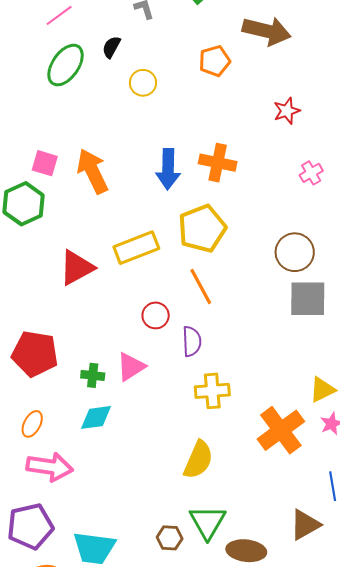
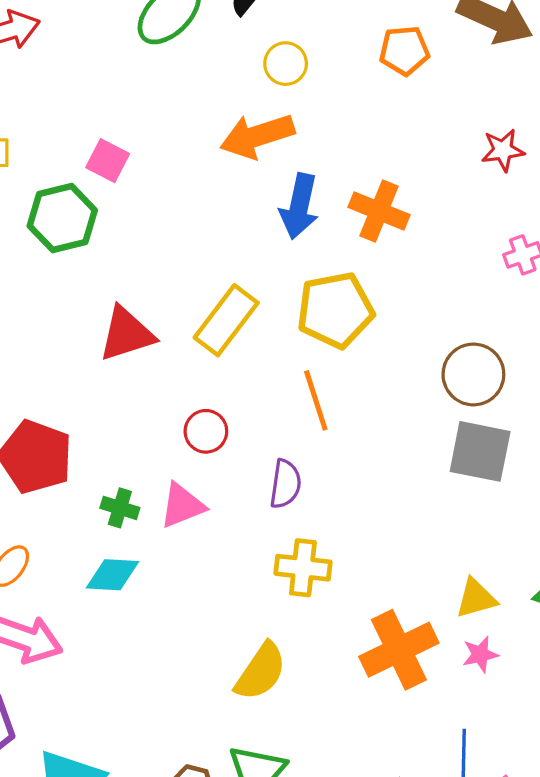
orange arrow: (93, 171) -> (257, 136), moved, turned -93
yellow rectangle: (136, 248) -> (226, 320), turned -42
red circle: (156, 315) -> (206, 431), moved

